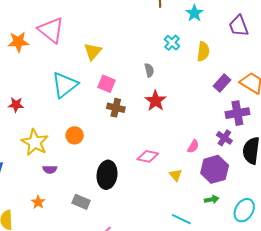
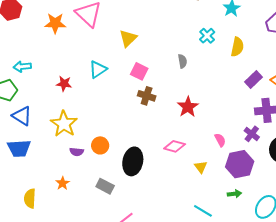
cyan triangle: (65, 85) -> (98, 69), size x0.7
red star: (156, 101) -> (188, 107), moved
red star: (16, 105) -> (64, 84), moved
orange circle: (75, 135) -> (100, 145), moved
pink semicircle: (193, 146) -> (220, 140), turned -64

